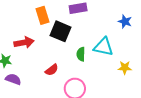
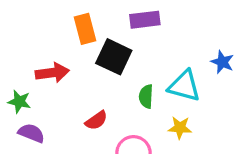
blue star: (125, 21) -> (222, 62), moved
yellow star: (125, 68) -> (180, 128), moved

